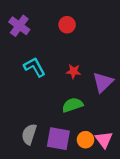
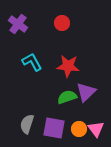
red star: (74, 71) -> (68, 66), size x1.6
purple triangle: (103, 82) -> (86, 92), moved

